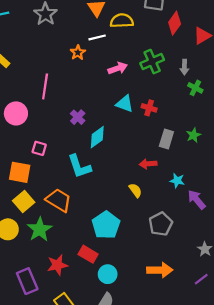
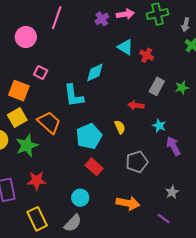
purple cross: (78, 117) -> (102, 19), moved
cyan pentagon: (106, 225) -> (89, 136), moved
red rectangle: (88, 254) -> (94, 167), moved
purple line: (201, 279) -> (164, 218), turned 64

